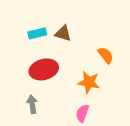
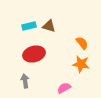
orange star: (89, 82) -> (81, 64), moved
pink semicircle: (82, 113) -> (64, 88), turned 40

